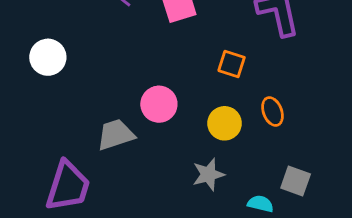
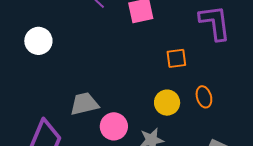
orange square: (232, 64) -> (176, 58), turned -30
pink circle: (159, 104) -> (114, 126), moved

